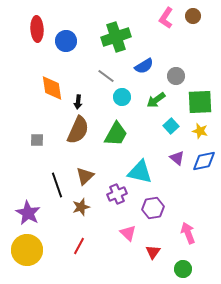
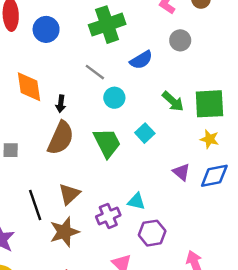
gray circle: (176, 76) -> (180, 40), moved
green arrow: (156, 100) -> (173, 101), moved, turned -102
cyan square: (171, 126) -> (145, 133), moved
green trapezoid: (116, 134) -> (107, 143), turned -56
cyan triangle: (140, 172) -> (136, 201), moved, size x0.6
brown star: (81, 207) -> (64, 232), size x1.4

